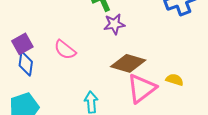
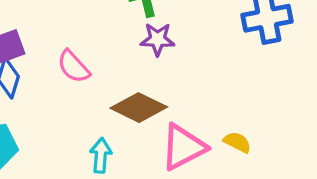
brown diamond: (128, 63) -> (139, 108), moved

